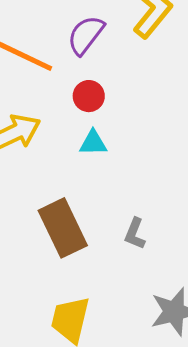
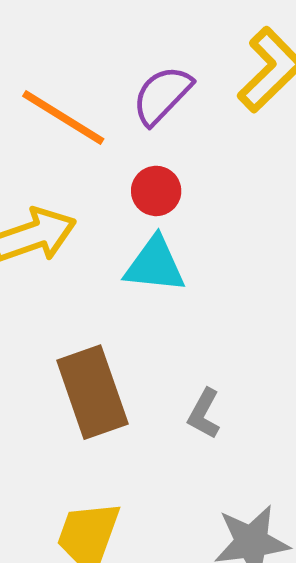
cyan triangle: (93, 143) -> (155, 265), size x1.4

